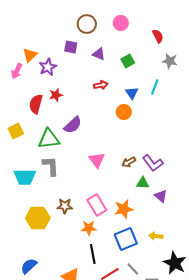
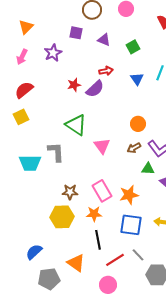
orange triangle: (30, 55) -> (26, 27), moved
red star: (56, 95) -> (74, 85), moved
red semicircle: (36, 104) -> (24, 90), moved, turned 36
orange circle: (124, 112) -> (138, 124), moved
purple semicircle: (73, 125) -> (95, 89), moved
green triangle: (49, 139) -> (76, 125), moved, turned 40
yellow hexagon: (38, 218) -> (62, 217), moved
blue square: (126, 239) -> (131, 225), turned 30

